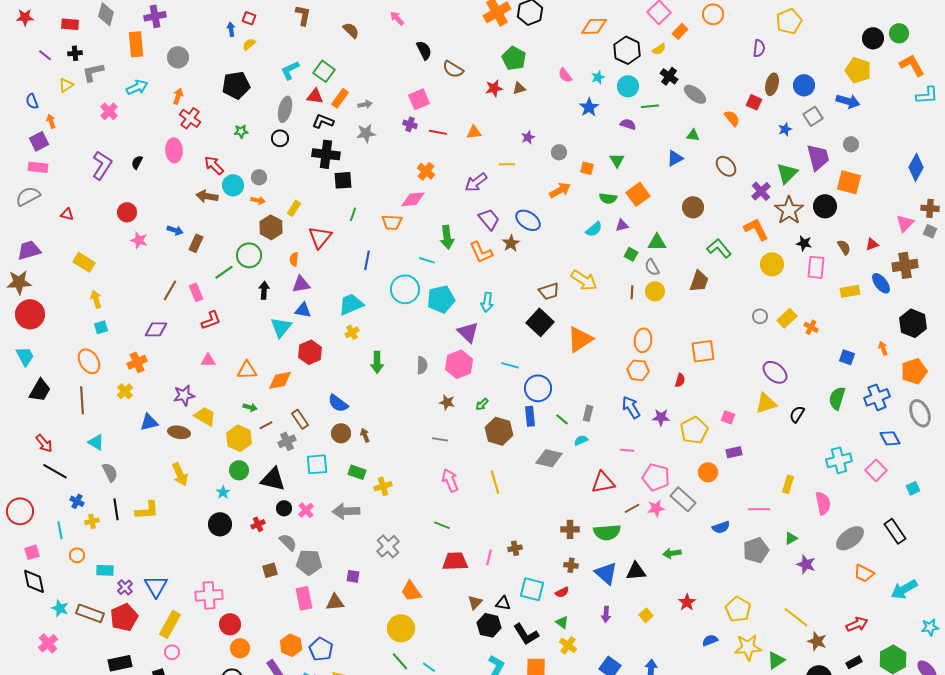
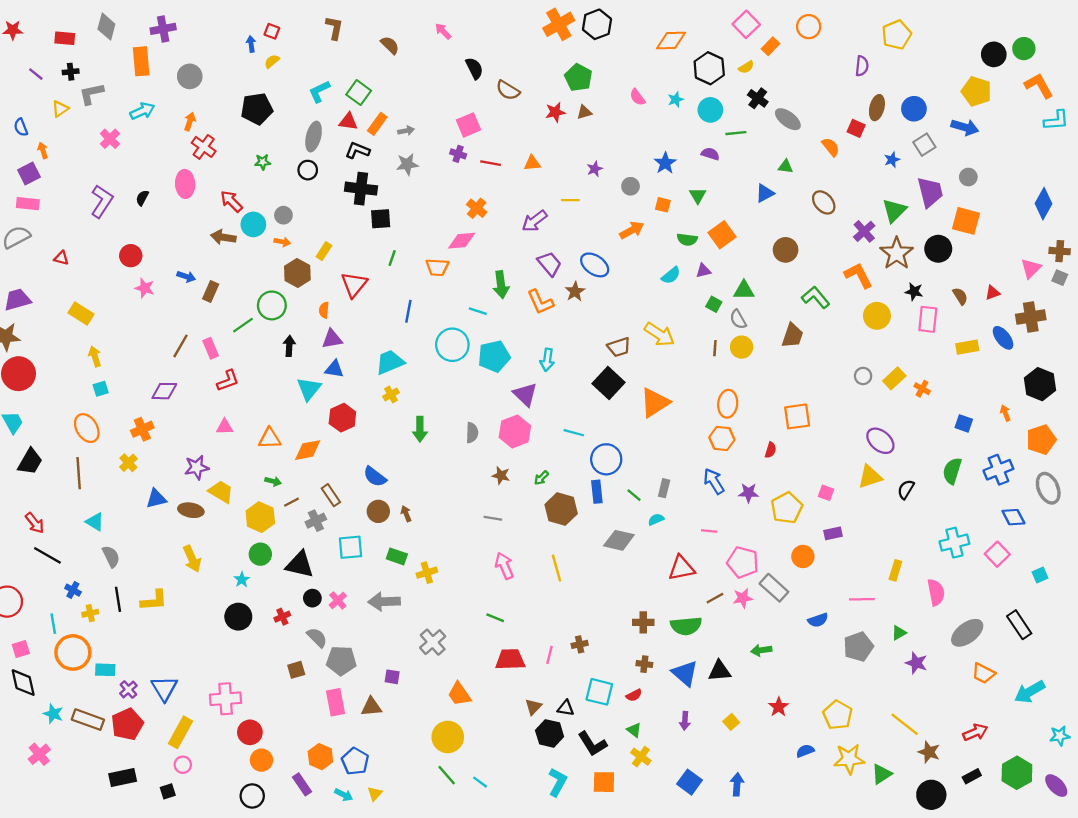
blue star: (589, 107) -> (665, 163), moved
orange circle: (77, 555) -> (73, 652), size x2.0

